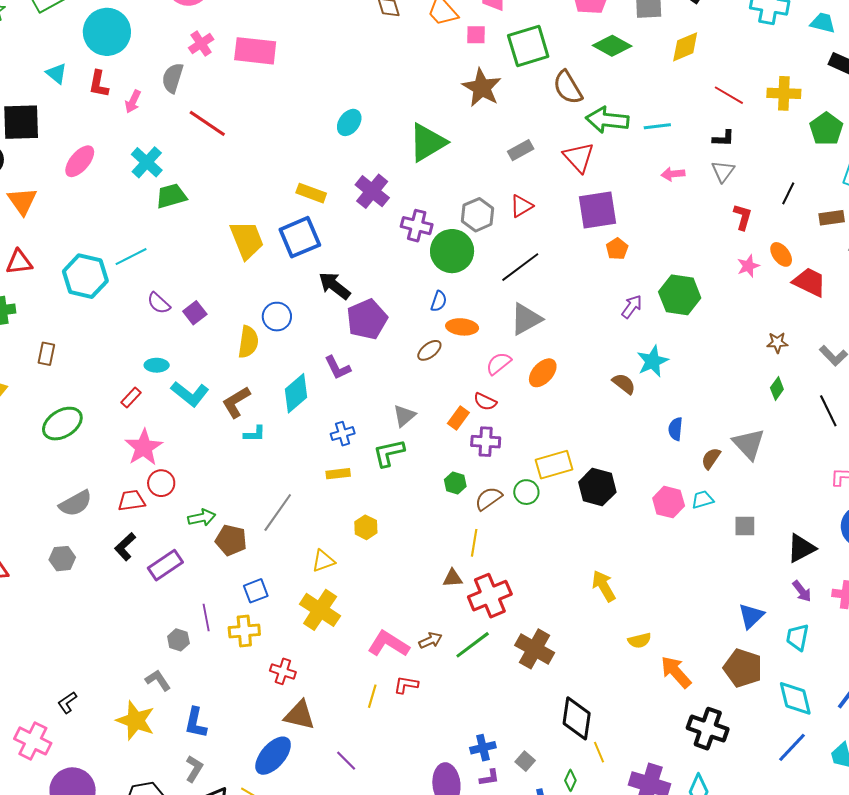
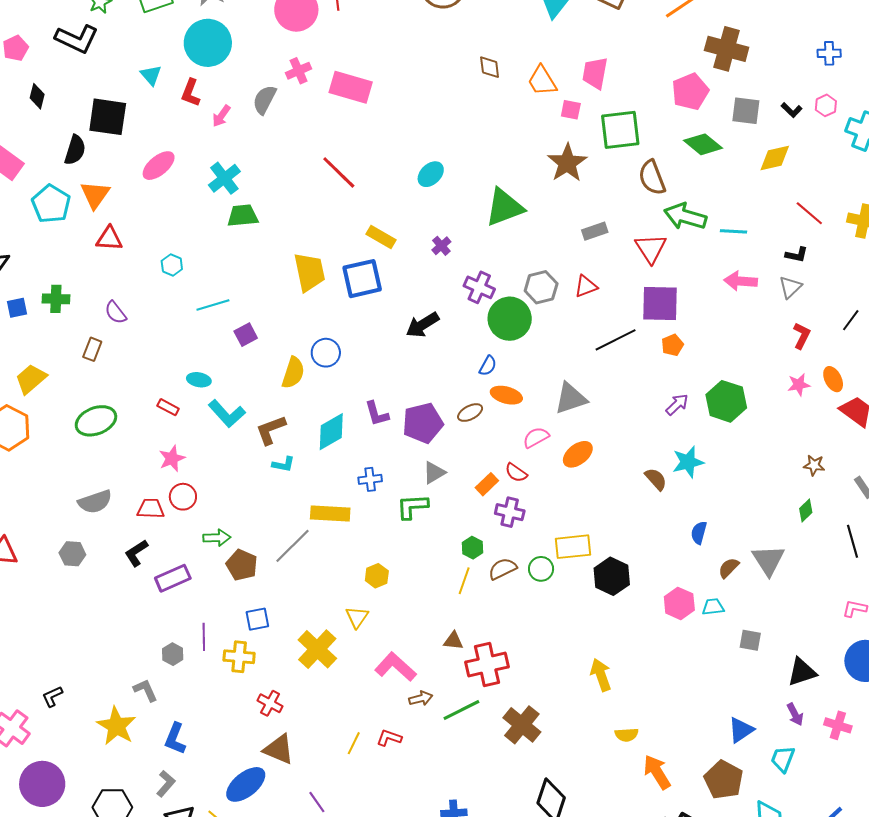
red line: (207, 123) -> (339, 172), moved
pink arrow: (673, 174) -> (741, 281), size x1.4
purple cross: (372, 191) -> (441, 246), size x0.6
cyan line: (131, 257) -> (213, 305), moved
red triangle: (19, 262) -> (109, 239), moved
black line: (520, 267) -> (616, 340), moved
cyan hexagon: (85, 276) -> (172, 265), moved, size x0.5
black arrow: (334, 286) -> (423, 325), moved, turned -80
purple semicircle: (159, 303) -> (116, 313), moved
purple pentagon: (367, 319) -> (423, 423), moved
red rectangle: (131, 398) -> (168, 407), turned 65
pink star: (144, 447) -> (172, 458), size x0.7
yellow rectangle: (338, 474) -> (330, 513), moved, size x1.6
yellow line: (474, 543) -> (464, 581), moved
yellow triangle: (323, 561) -> (357, 617), moved, turned -45
pink L-shape: (388, 644) -> (395, 667), moved

